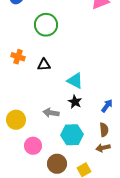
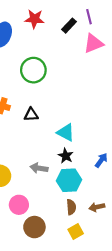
brown semicircle: (104, 130) -> (71, 207), moved
cyan hexagon: (72, 135) -> (69, 180), moved
brown circle: (57, 164) -> (34, 227), moved

